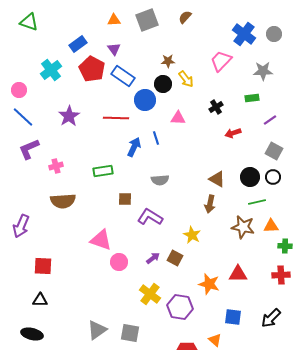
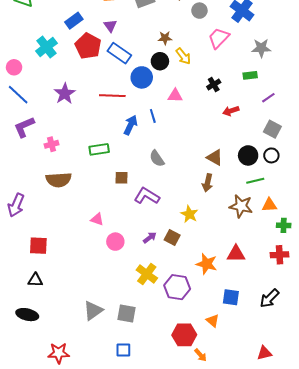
gray circle: (274, 34) -> (199, 11), moved
gray semicircle: (160, 180) -> (157, 158), turned 60
pink triangle: (101, 240) -> (97, 219), size x0.6

